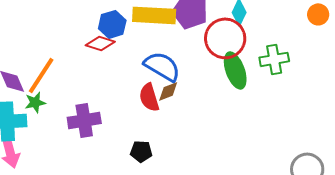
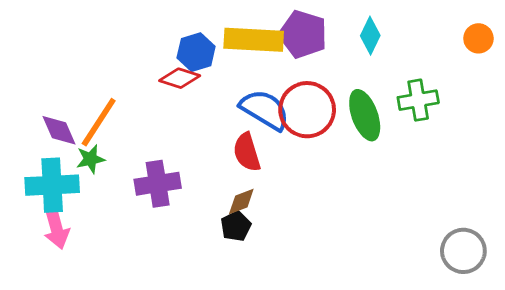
red circle: (225, 38) -> (307, 110), moved
brown diamond: (168, 91) -> (241, 202), moved
black pentagon: (141, 151) -> (236, 226), turned -30

